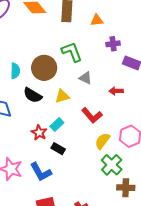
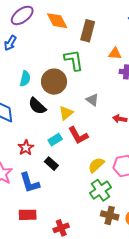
orange triangle: (97, 20) -> (115, 54), moved
green L-shape: (72, 52) -> (74, 60), moved
yellow triangle: (62, 96) -> (66, 113), turned -35
red L-shape: (92, 115) -> (78, 135), moved
red star: (39, 133) -> (26, 148), moved

